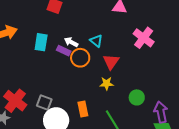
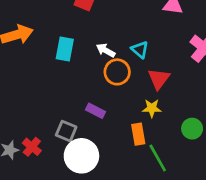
purple rectangle: (64, 51) -> (96, 111), moved
red cross: (15, 101) -> (32, 147), moved, size x0.6
orange rectangle: (83, 109) -> (138, 134), moved

